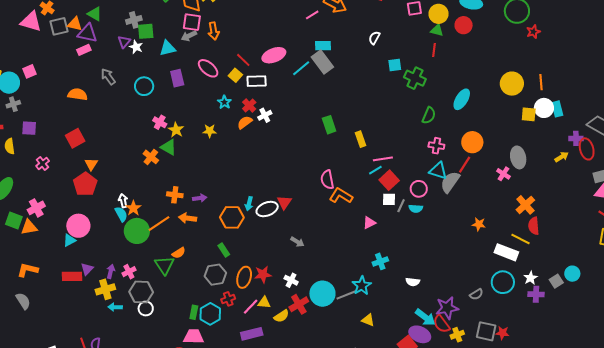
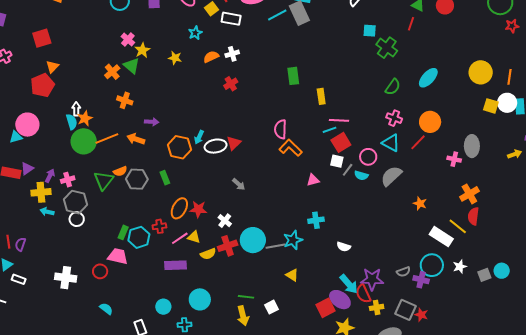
red cross: (249, 106) -> (231, 84), moved
pink cross: (503, 174) -> (454, 159), turned -32
gray semicircle: (450, 182) -> (391, 176), moved
orange cross: (175, 195) -> (125, 100), moved
gray hexagon: (215, 275) -> (137, 179), moved
purple cross: (536, 294) -> (421, 280), moved

